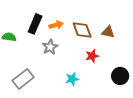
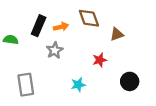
brown diamond: (82, 30) -> (89, 18), moved
brown triangle: (108, 32) -> (117, 34), turned -32
gray rectangle: (23, 79) -> (26, 85), turned -60

